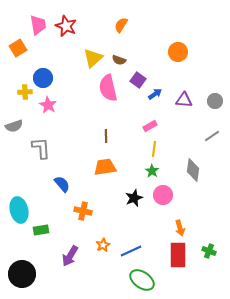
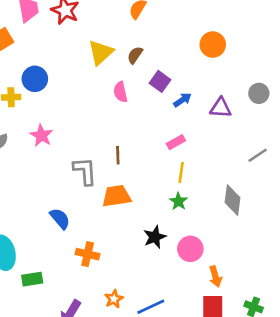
brown semicircle: (119, 60) -> (135, 55), turned 104
pink semicircle: (108, 88) -> (120, 92), size x0.6
gray circle: (215, 101) -> (259, 93), moved
pink star: (48, 105) -> (41, 135), moved
gray L-shape: (41, 148) -> (85, 171), moved
pink circle: (163, 195) -> (190, 249), moved

